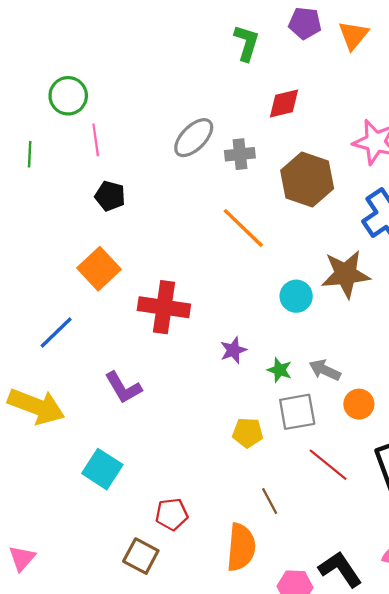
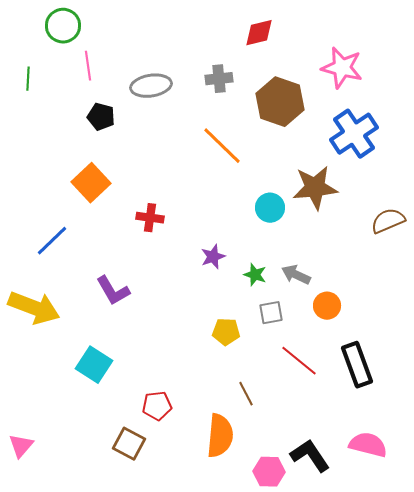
gray ellipse: (194, 138) -> (151, 86), moved, turned 36
red cross: (164, 307) -> (150, 218), size x0.6
gray square: (297, 412) -> (271, 313), size x0.7

